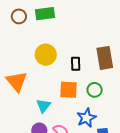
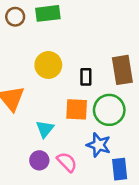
green circle: (95, 90) -> (109, 110), size x1.6
blue star: (86, 118) -> (99, 145), turned -30

